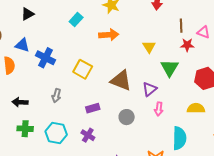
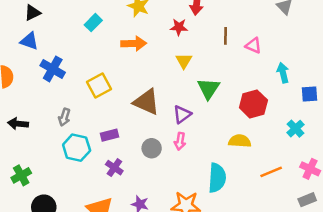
blue triangle: (22, 45) -> (29, 41), moved
red star: (187, 45) -> (179, 27), moved
yellow square: (83, 69) -> (99, 85), turned 30
pink arrow: (159, 109) -> (180, 141), moved
green cross: (25, 129) -> (21, 175), moved, turned -35
cyan hexagon: (56, 133) -> (77, 148), moved
purple cross: (88, 135) -> (114, 168), moved

